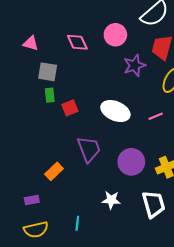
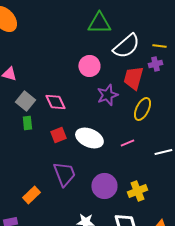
pink diamond: (77, 42) -> (55, 102), moved
gray square: (48, 72) -> (25, 101), turned 30
red square: (70, 108) -> (58, 135), moved

